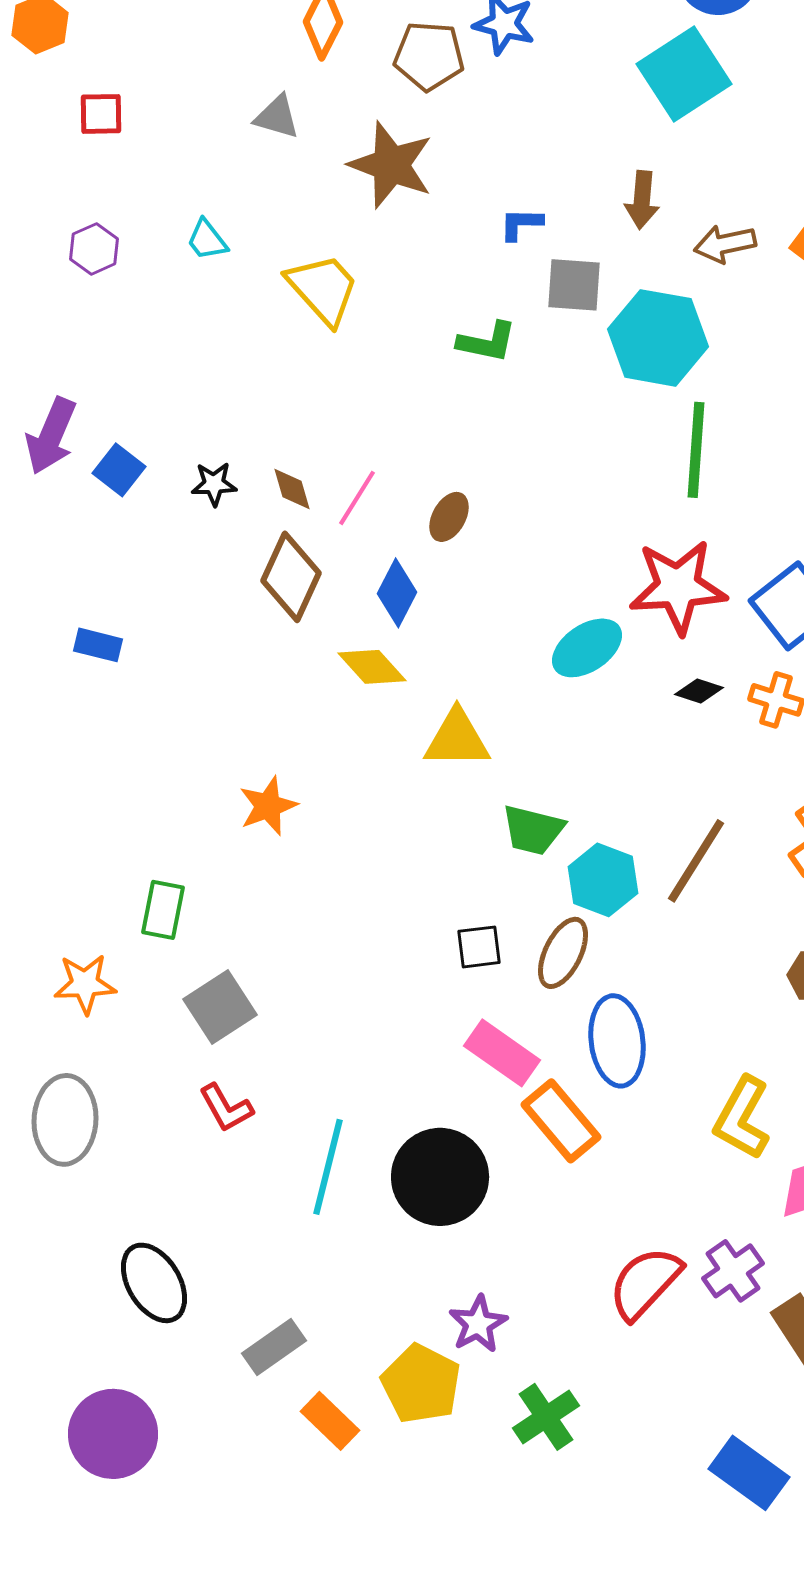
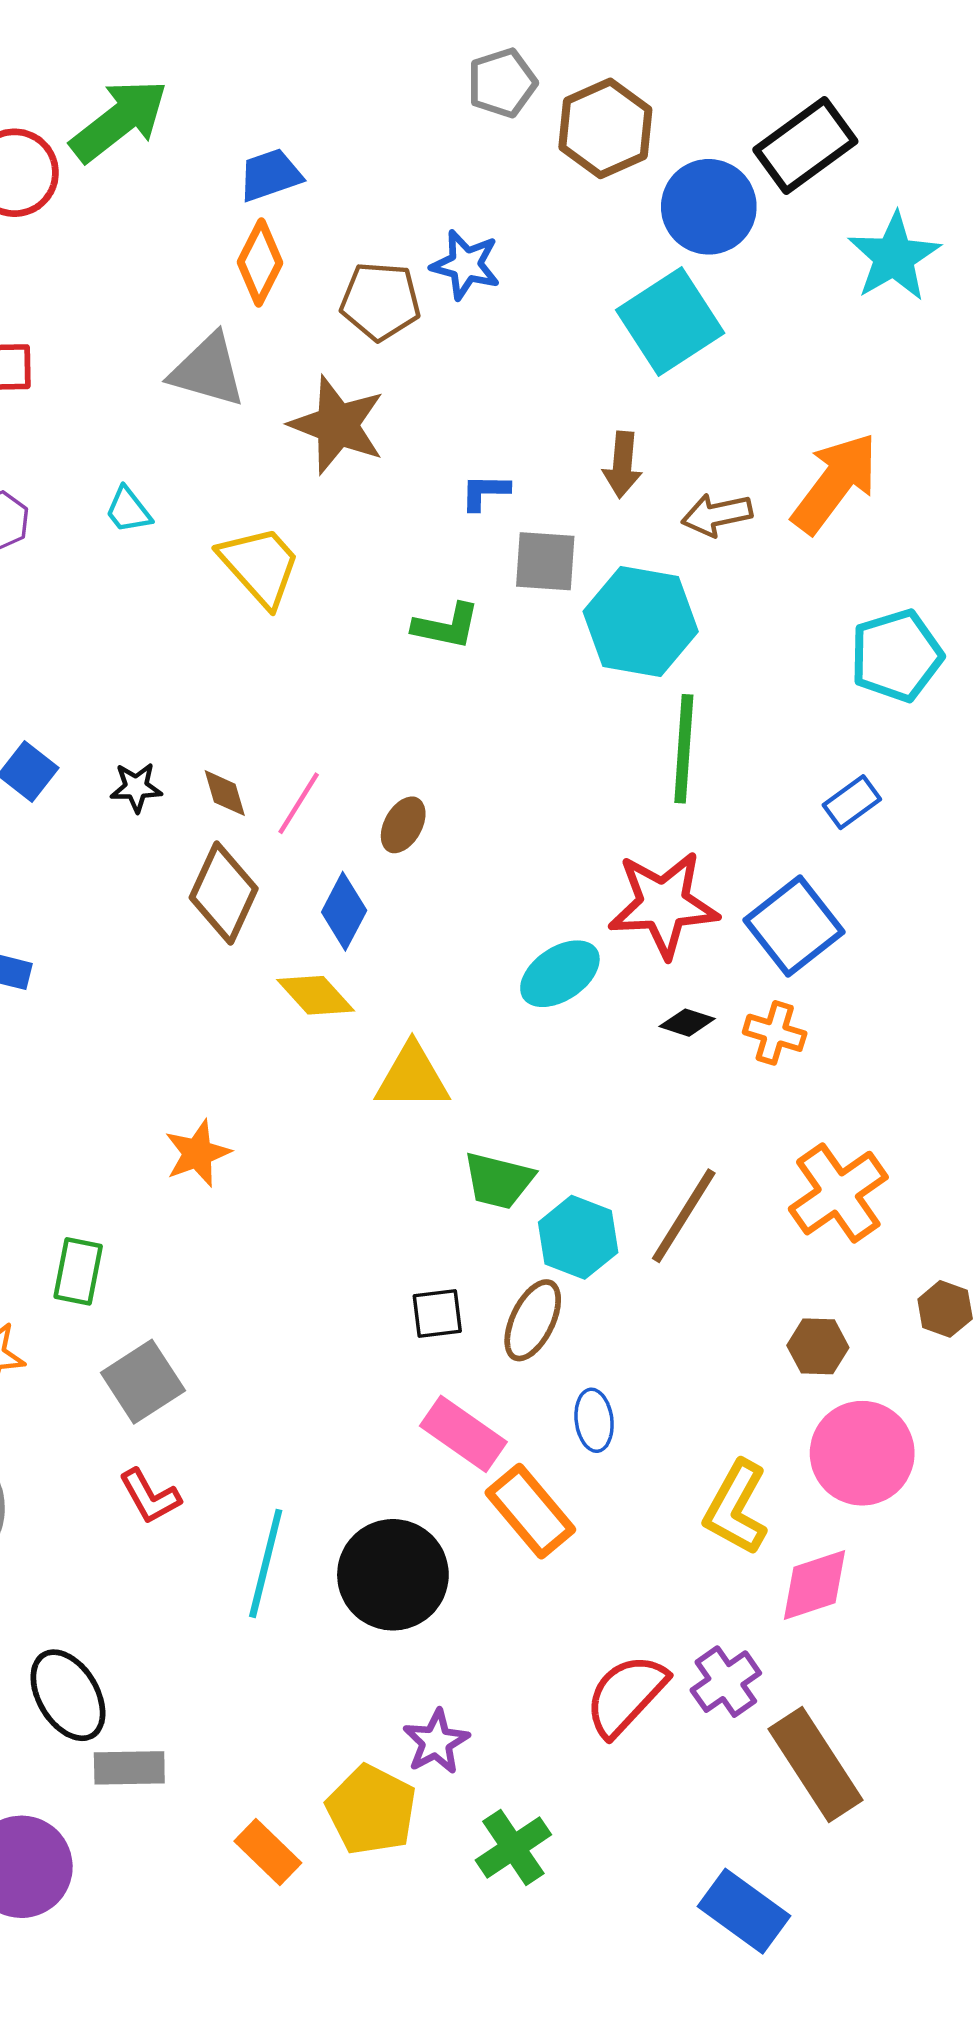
gray triangle: (277, 117) -> (208, 370), size x1.5
blue ellipse: (617, 1041) -> (594, 1420), size x0.6
gray rectangle: (274, 1347) -> (129, 1768), moved, turned 34

